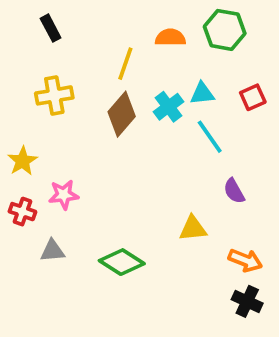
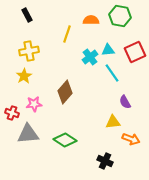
red square: (253, 97) -> (135, 52), size x1.5
brown diamond: (122, 114) -> (65, 92), moved
yellow star: (22, 161) -> (24, 76), moved
yellow triangle: (193, 228) -> (113, 122), moved
gray triangle: (52, 251) -> (28, 134), size x1.6
black cross: (247, 301) -> (105, 161), moved

